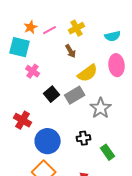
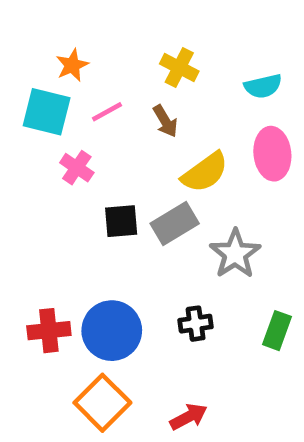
yellow cross: (77, 28) -> (179, 68), turned -35
pink line: (50, 30) -> (107, 112), moved
black square: (52, 94) -> (121, 221), turned 35
red cross: (23, 120) -> (49, 331), moved, turned -36
green rectangle: (108, 152) -> (277, 331), moved, turned 56

